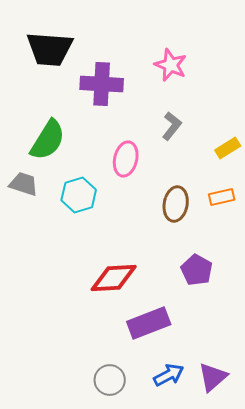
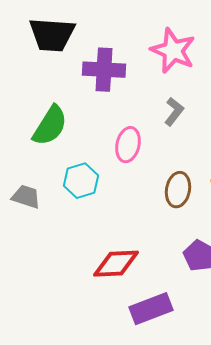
pink star: (171, 65) -> (173, 51), size x1.4
gray trapezoid: (24, 184) -> (26, 197), moved

